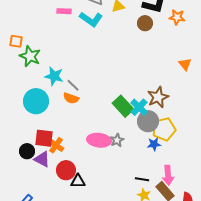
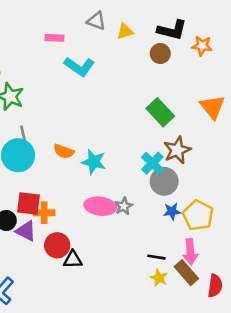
cyan L-shape: (91, 19) -> (79, 67), moved
orange triangle: (185, 64) -> (212, 107), size x1.5
cyan star: (54, 76) -> (94, 162), moved
gray line: (73, 85) -> (23, 134), moved, turned 32
green rectangle: (123, 106) -> (160, 112), moved
yellow pentagon: (164, 129) -> (198, 215), moved, turned -30
orange cross: (56, 145) -> (44, 213), turned -35

